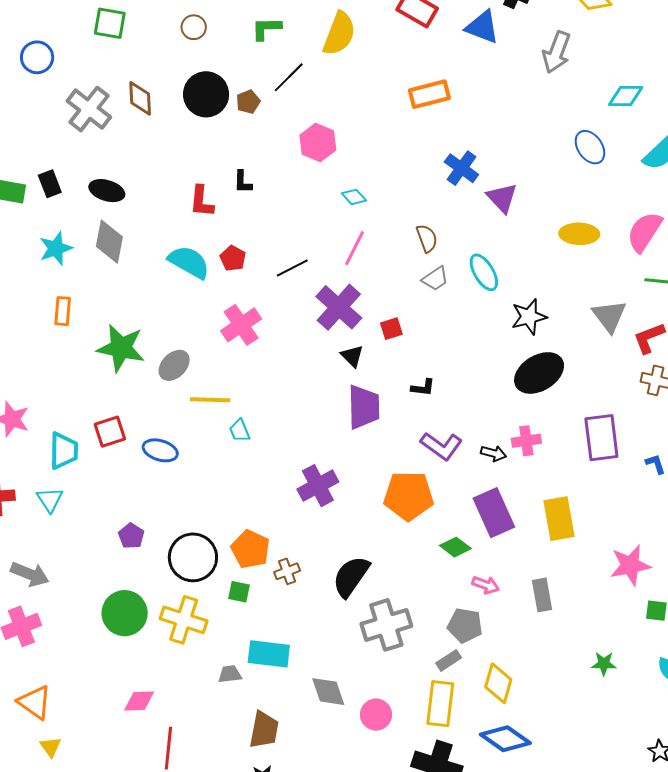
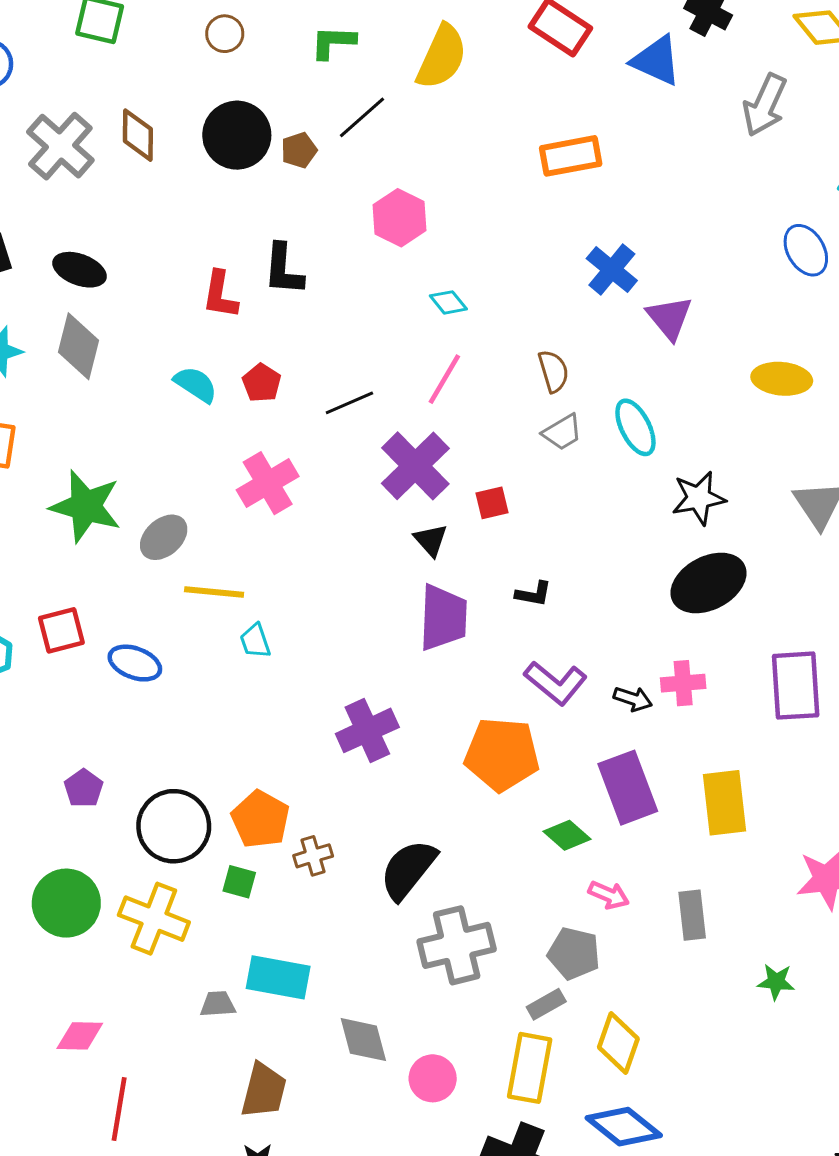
black L-shape: (243, 182) -> (283, 269), size x1.5
cyan semicircle: (189, 262) -> (196, 384), size x0.7
green star: (604, 664) -> (776, 982), moved

